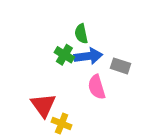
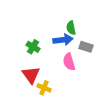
green semicircle: (81, 34) -> (71, 28), moved
green cross: (64, 55) -> (33, 47), moved

